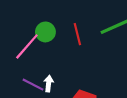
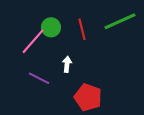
white arrow: (49, 84) -> (67, 64), moved

